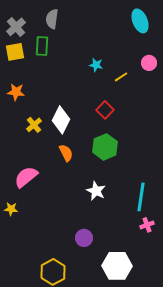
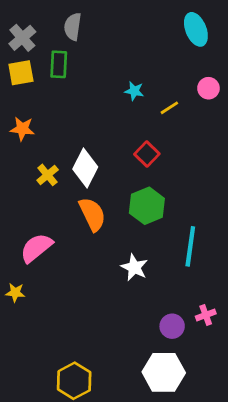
orange semicircle: (66, 153) -> (92, 214), size x1.4
cyan line: (141, 197) -> (190, 246), moved
purple circle: (84, 238) -> (172, 326), moved

